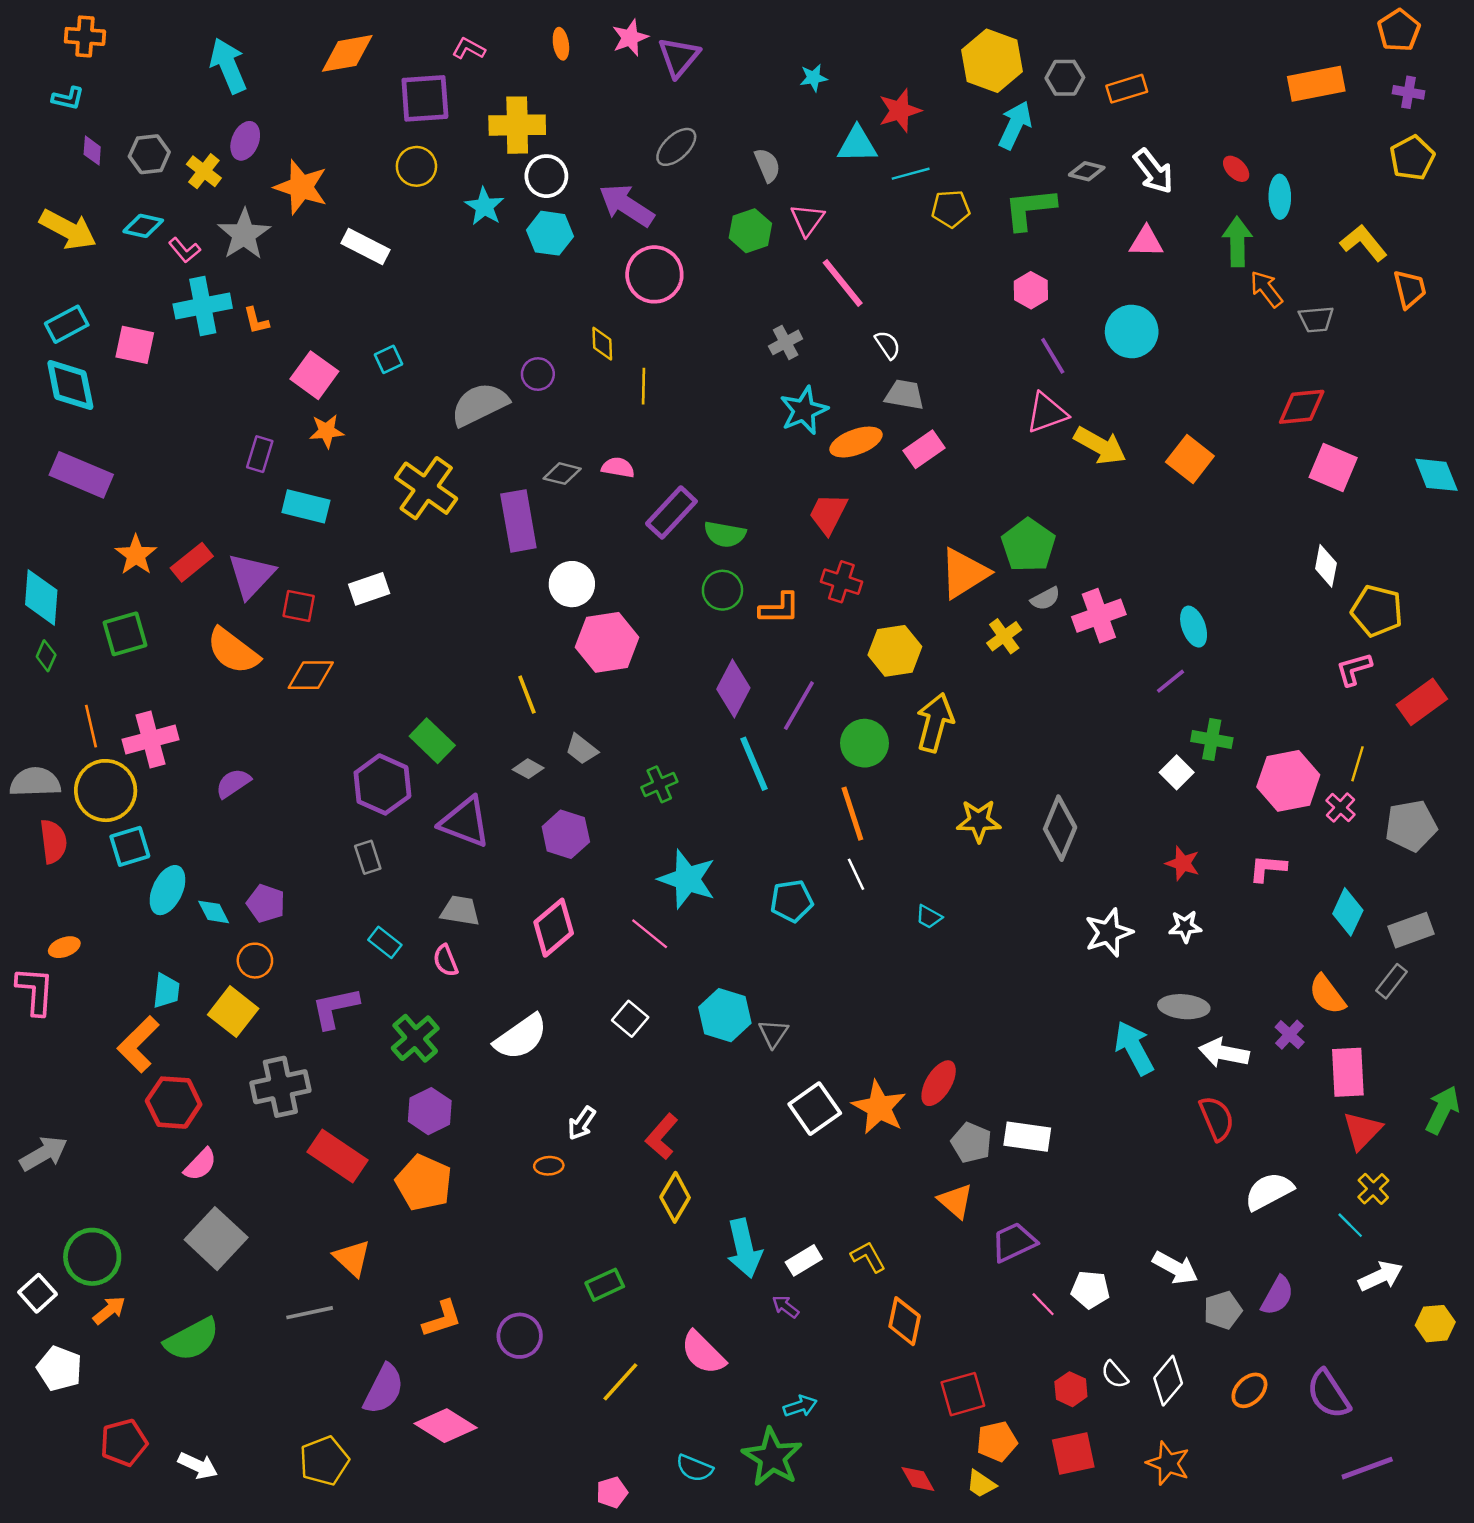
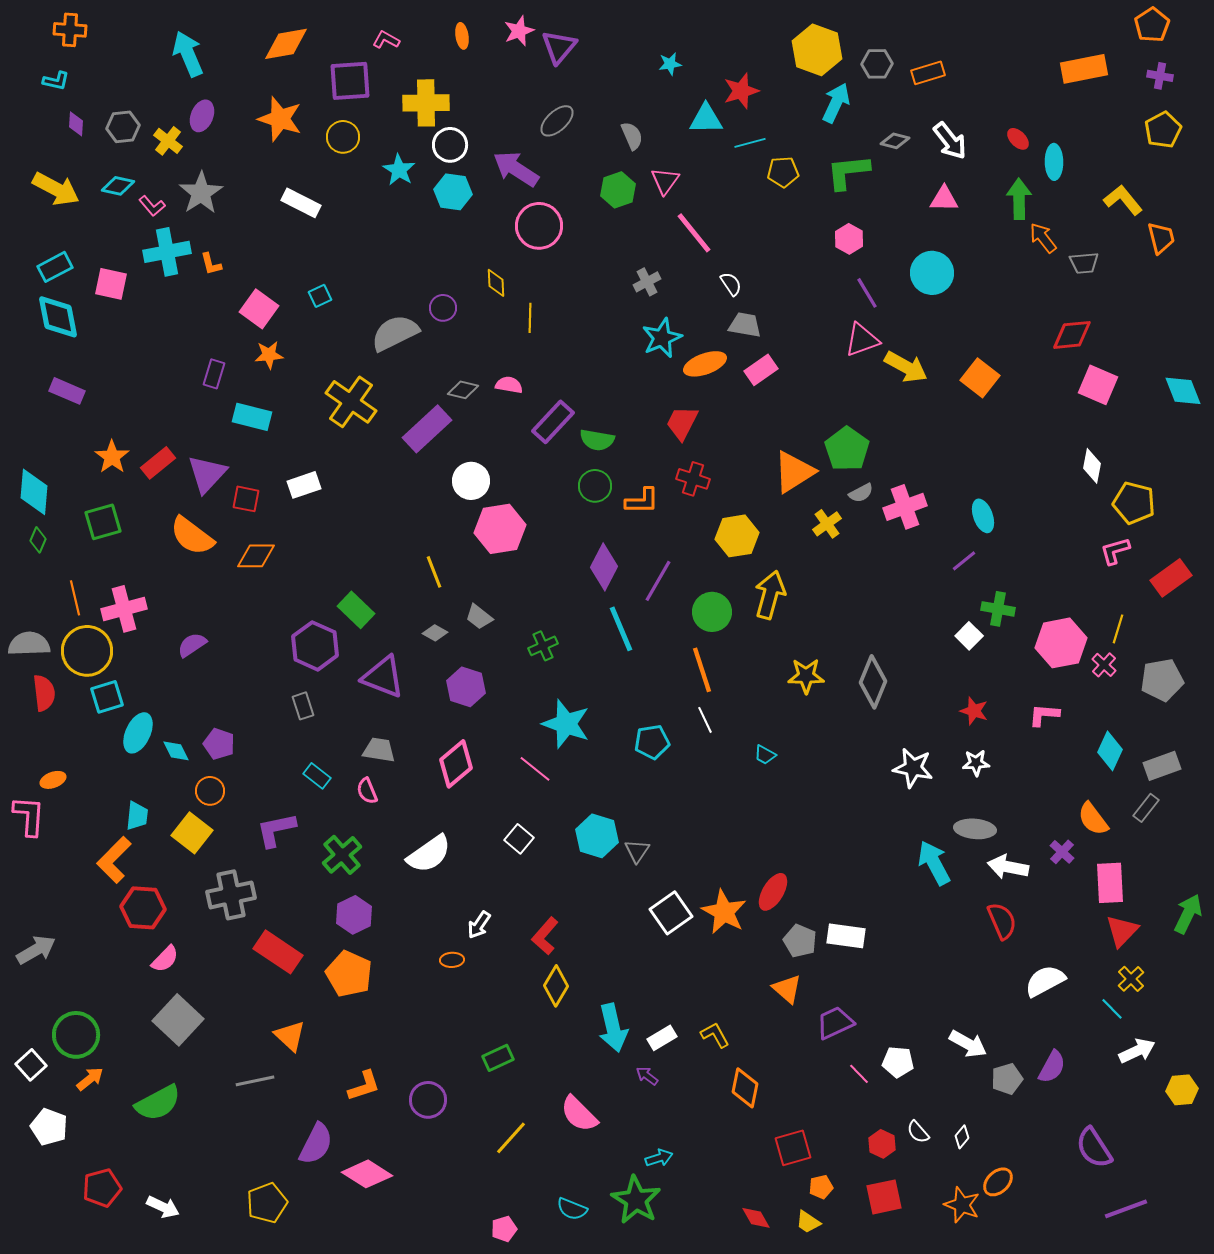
orange star: (301, 187) -> (280, 119), moved
purple rectangle: (81, 475) -> (67, 391), size x0.7
purple rectangle: (518, 521) -> (427, 429), turned 57
white star: (1109, 933) -> (913, 768), turned 30
white diamond: (1168, 1381) -> (962, 1137), size x0.6
orange ellipse: (1249, 1390) -> (998, 1182), moved
orange pentagon: (997, 1441) -> (821, 1187), size x0.7

